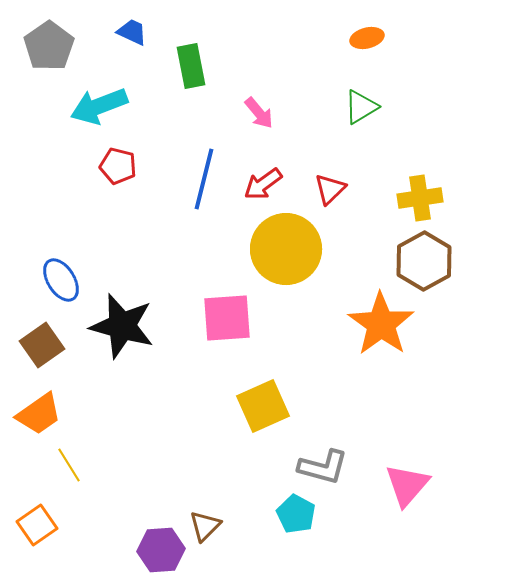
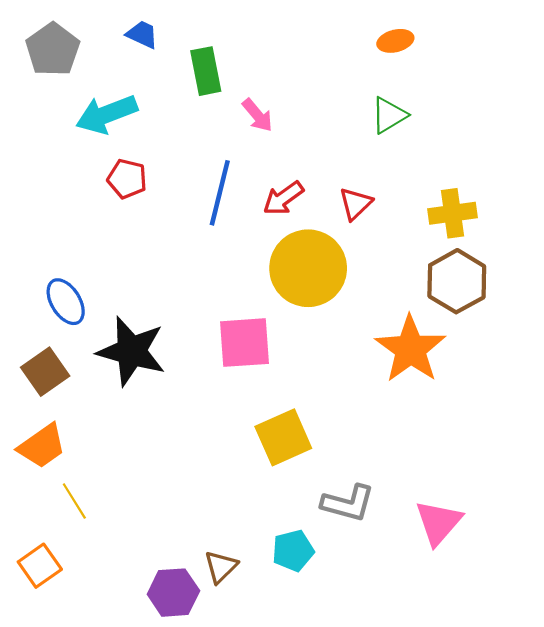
pink arrow: (259, 113) -> (257, 115), moved
cyan pentagon: (296, 514) -> (293, 551), moved, turned 30

